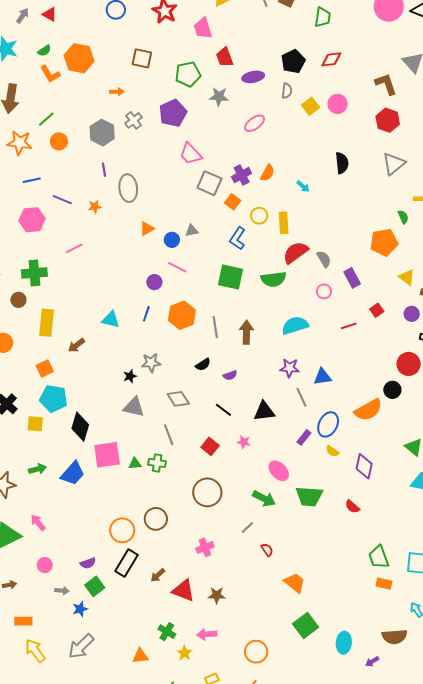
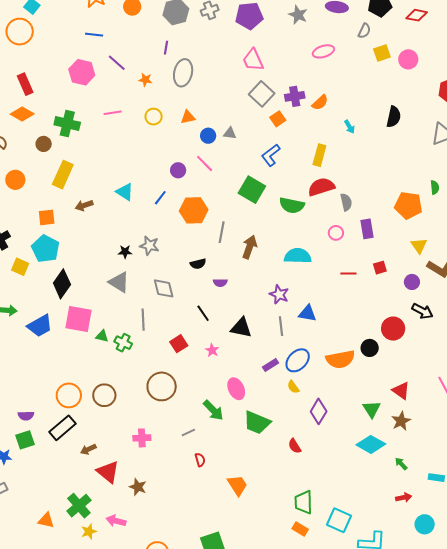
yellow circle: (259, 216) -> (154, 117), moved
orange trapezoid: (295, 583) -> (237, 485), moved
green cross: (167, 632) -> (79, 506), size x1.4

